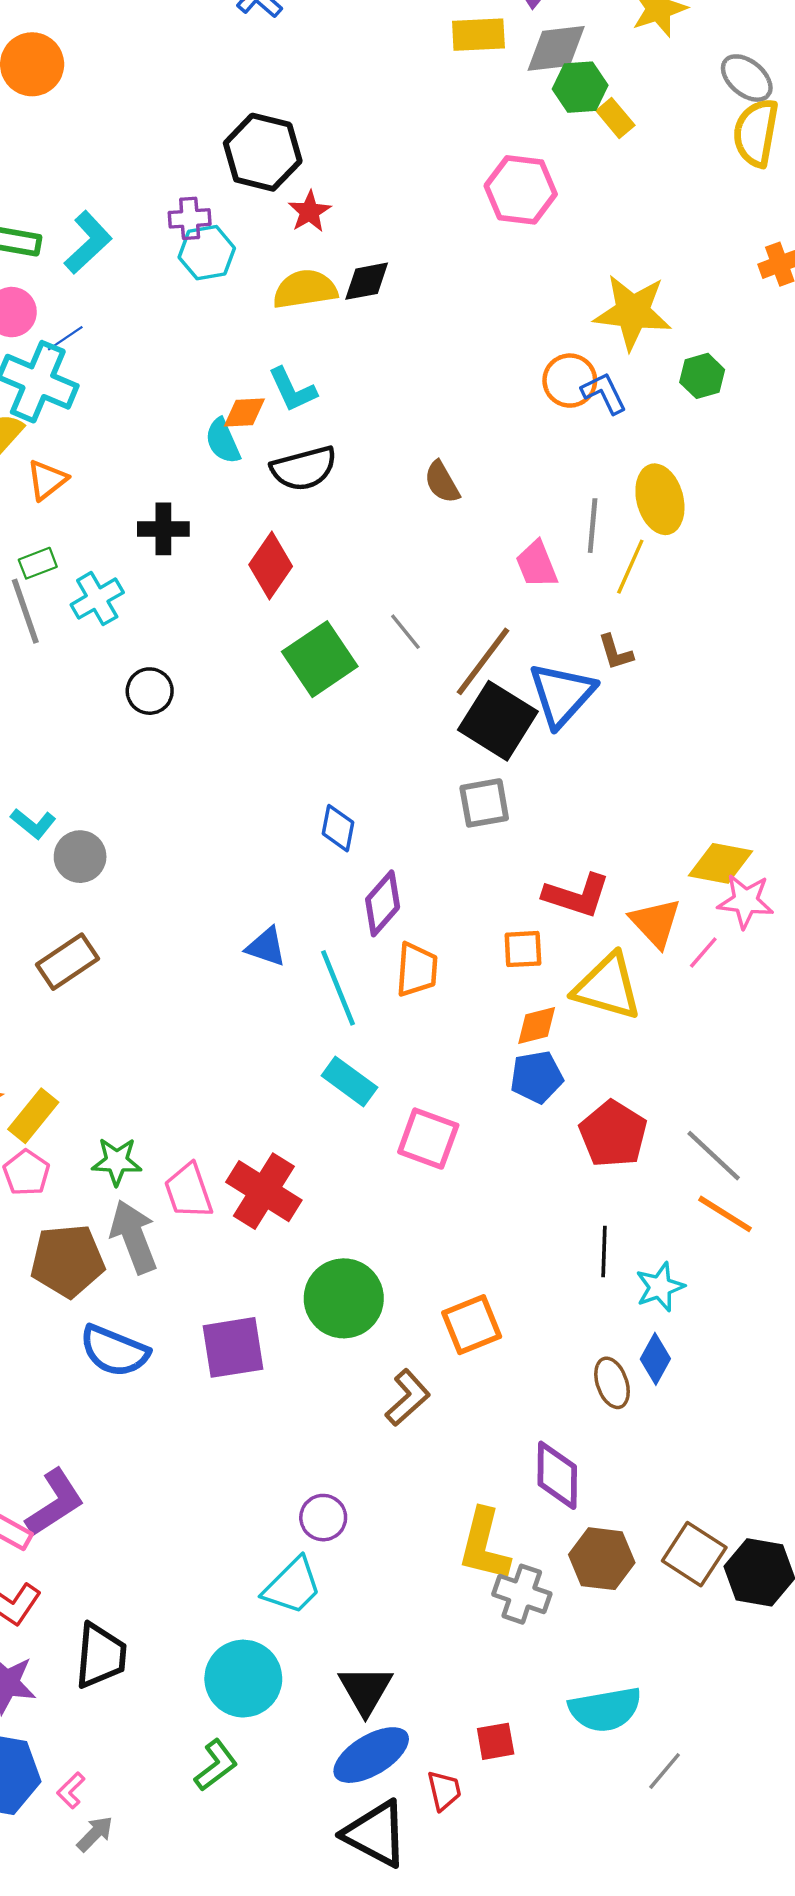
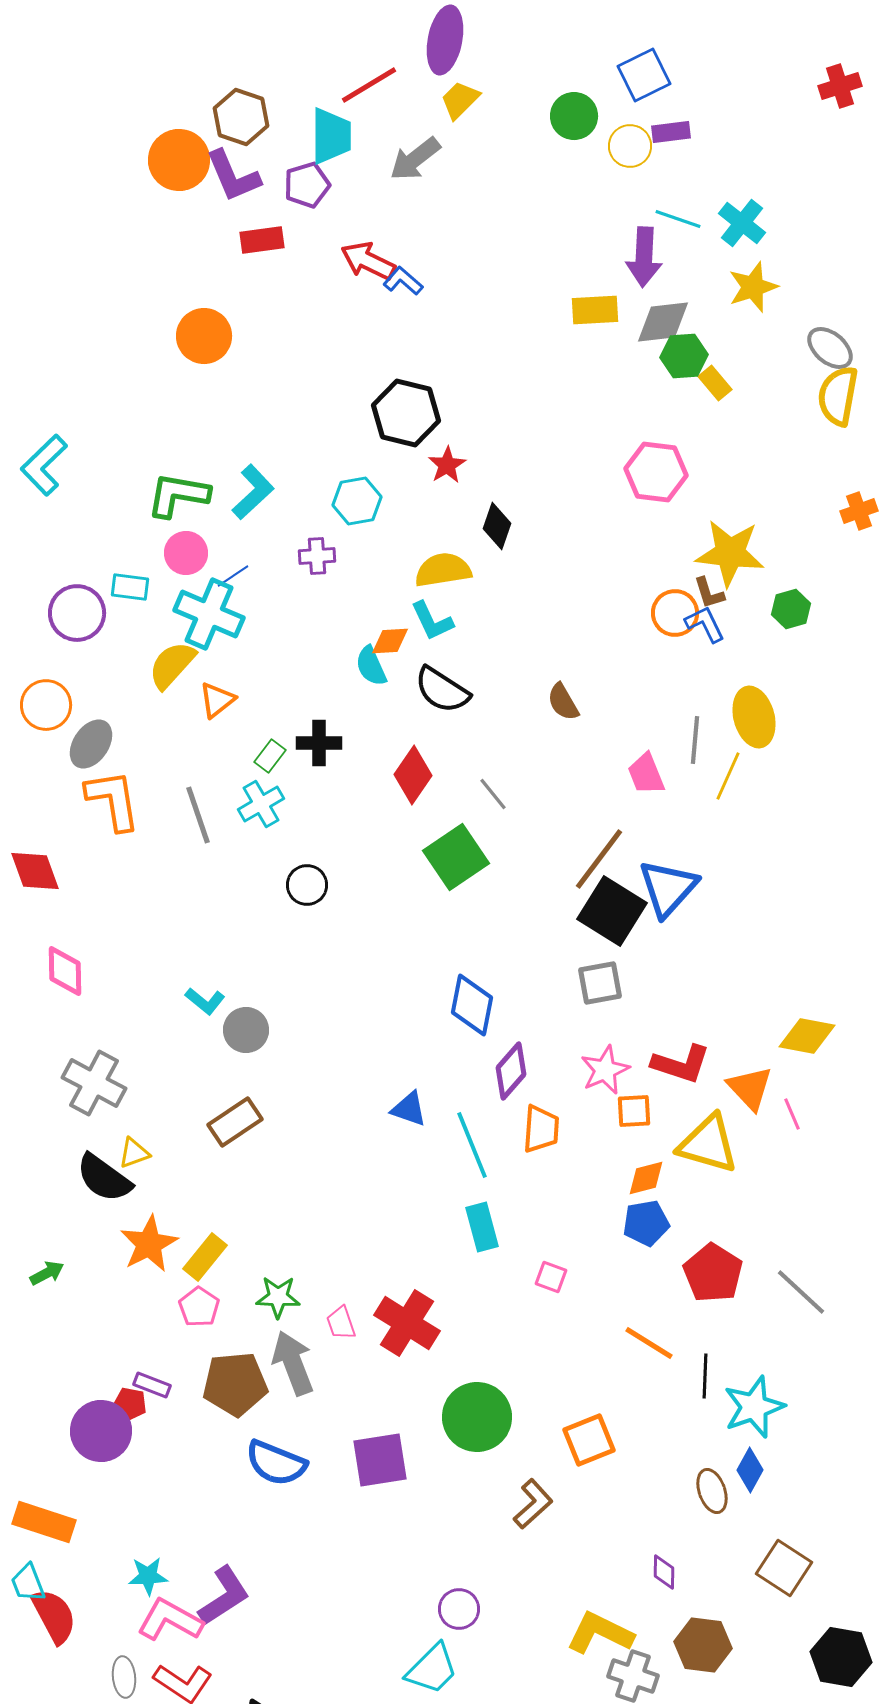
pink hexagon: (521, 190) -> (656, 472), moved
purple cross: (190, 218) -> (317, 556), moved
black diamond: (367, 281) -> (497, 526), turned -60
yellow semicircle: (305, 289) -> (443, 570), moved
black semicircle: (304, 468) -> (442, 690), turned 48
green rectangle: (38, 563) -> (270, 756), moved, turned -32
gray line: (405, 632) -> (493, 794), moved
brown L-shape: (615, 652) -> (709, 593), moved
blue diamond: (338, 828) -> (472, 1005), size x1.5
pink star: (746, 901) -> (605, 1070), moved, turned -30
pink line: (703, 952) -> (792, 1114), turned -64
cyan rectangle: (349, 1081) -> (482, 1227), turned 39
pink square: (428, 1139) -> (551, 1277), size x0.6
pink trapezoid: (188, 1191) -> (341, 1323), size x0.7
orange line: (725, 1214) -> (649, 1343), moved
cyan star: (660, 1287) -> (754, 1407), size x1.4
purple diamond: (557, 1475) -> (664, 1572), size x0.6
yellow L-shape: (484, 1545) -> (600, 1633), turned 102
brown square: (694, 1554) -> (784, 1568), moved

